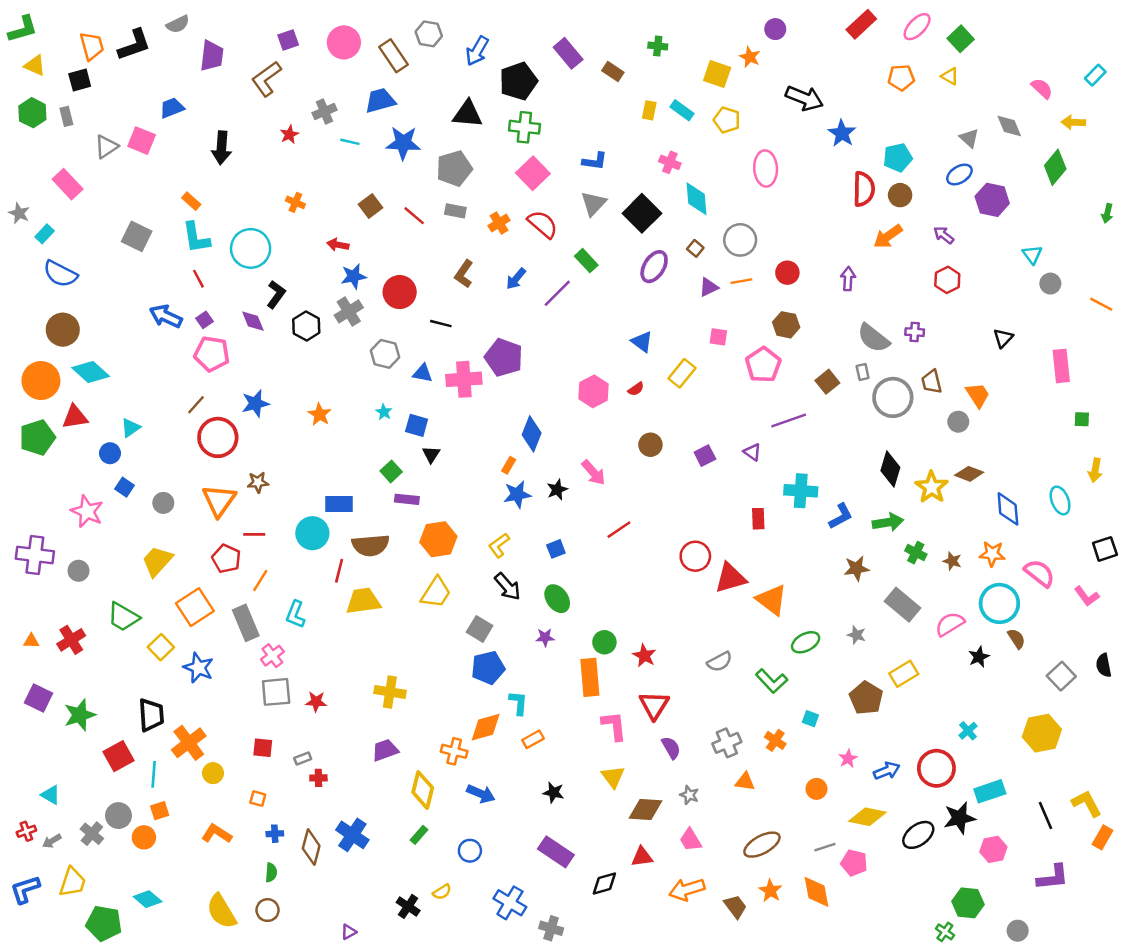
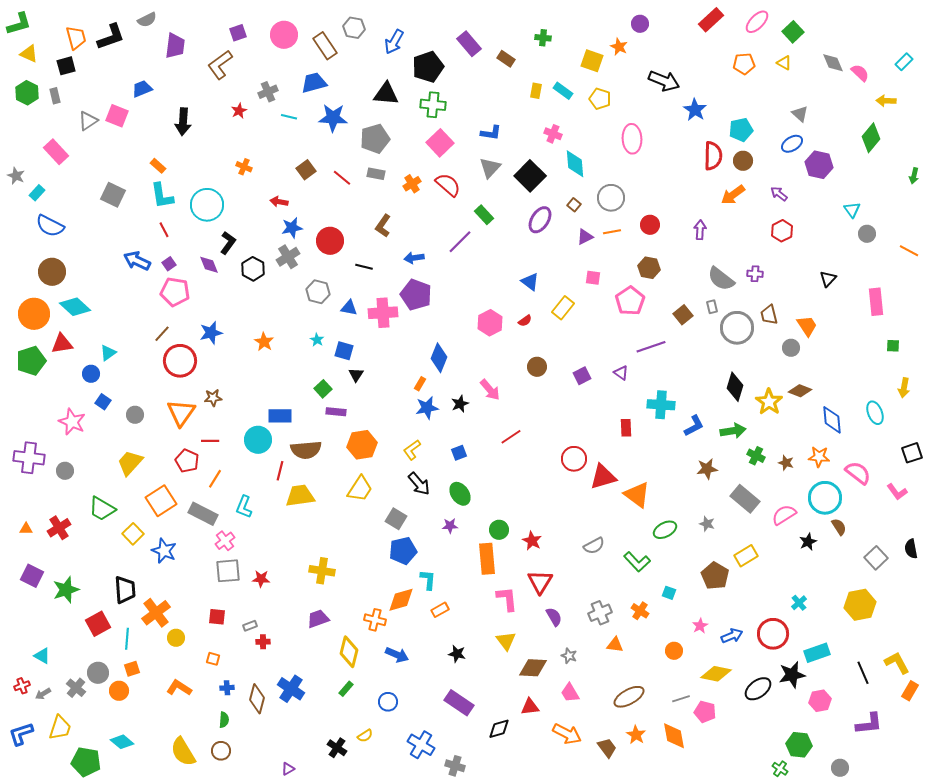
gray diamond: (1009, 126) -> (833, 63), moved
blue arrow: (516, 279) -> (414, 258), moved, turned 42
gray rectangle: (246, 623) -> (203, 514), turned -40
orange arrow: (687, 889) -> (567, 734), turned -136

